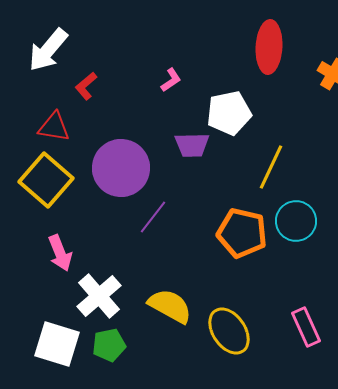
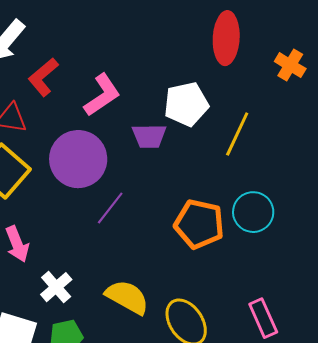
pink L-shape: (171, 80) -> (102, 95), moved, size x1.8
red L-shape: (86, 86) -> (43, 77), size x1.4
yellow line: (271, 167) -> (237, 134), moved
white cross: (99, 296) -> (56, 287), size x0.7

